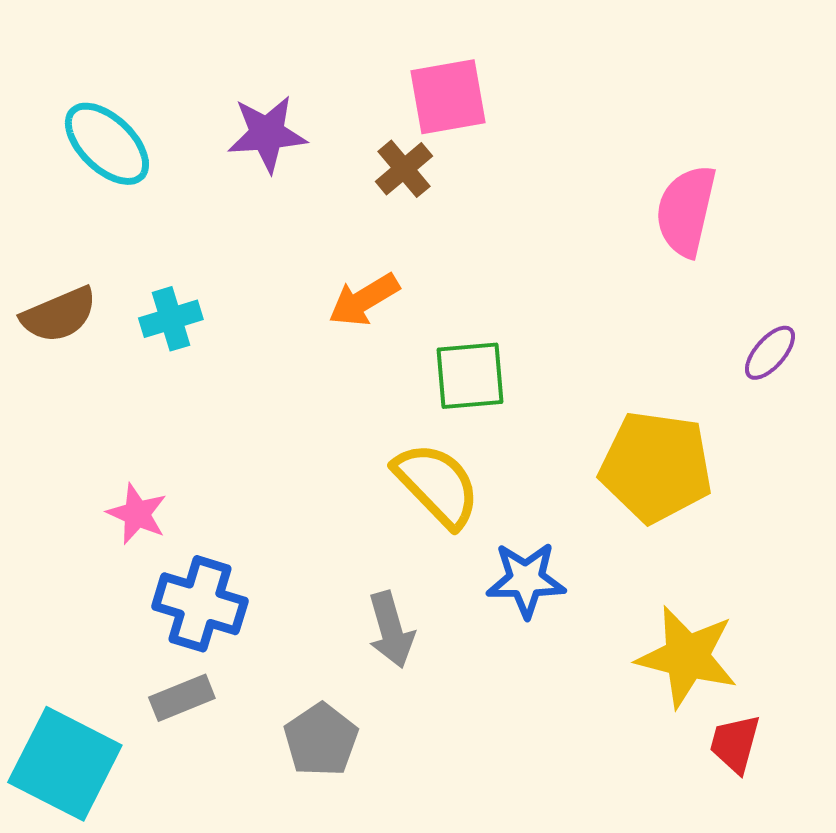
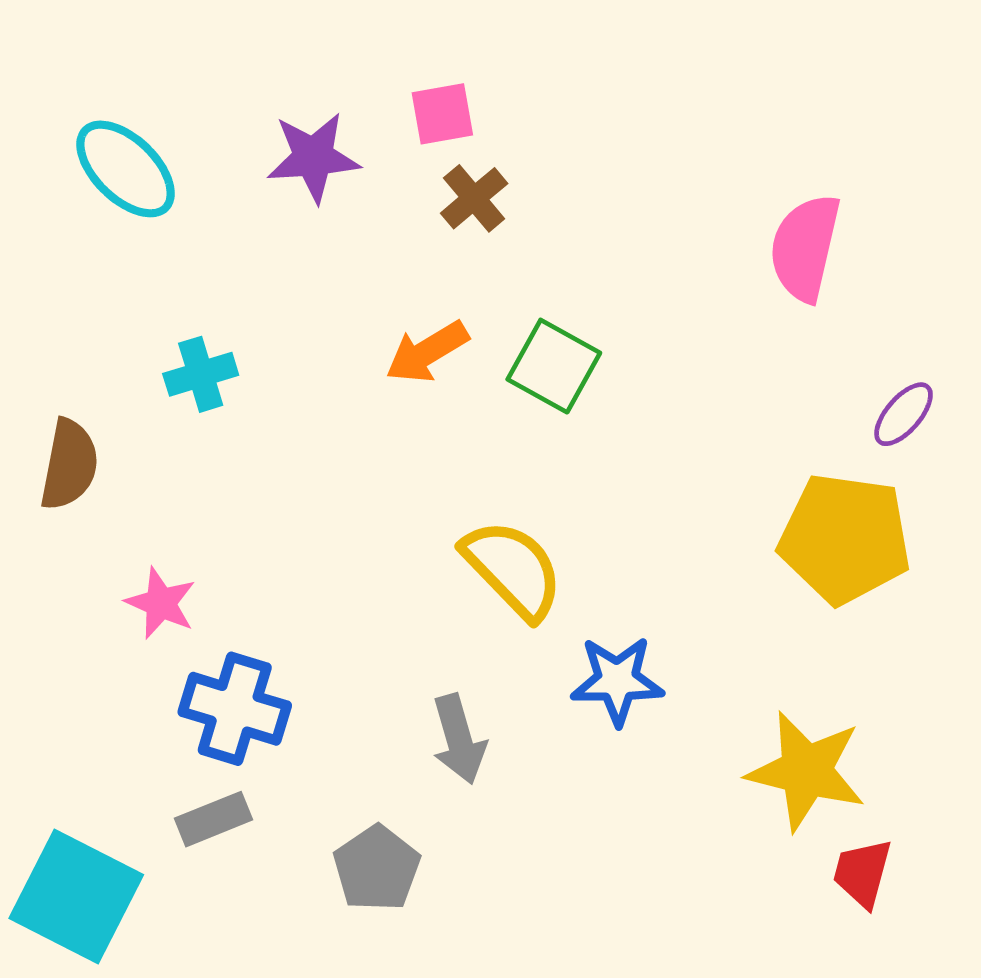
pink square: (448, 97) -> (442, 114), moved, size x0.7
brown semicircle: (59, 315) -> (69, 465), moved, turned -56
green square: (470, 376) -> (554, 366), moved, turned 34
yellow pentagon: (656, 467) -> (845, 539), moved

